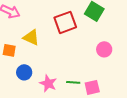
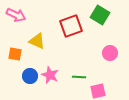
green line: (73, 82) -> (79, 77), moved
pink star: (48, 83) -> (50, 75), moved

